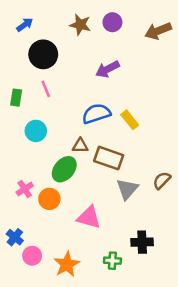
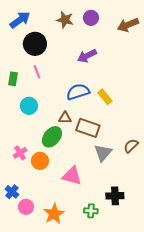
blue arrow: (25, 25) -> (20, 20), size x1.5

